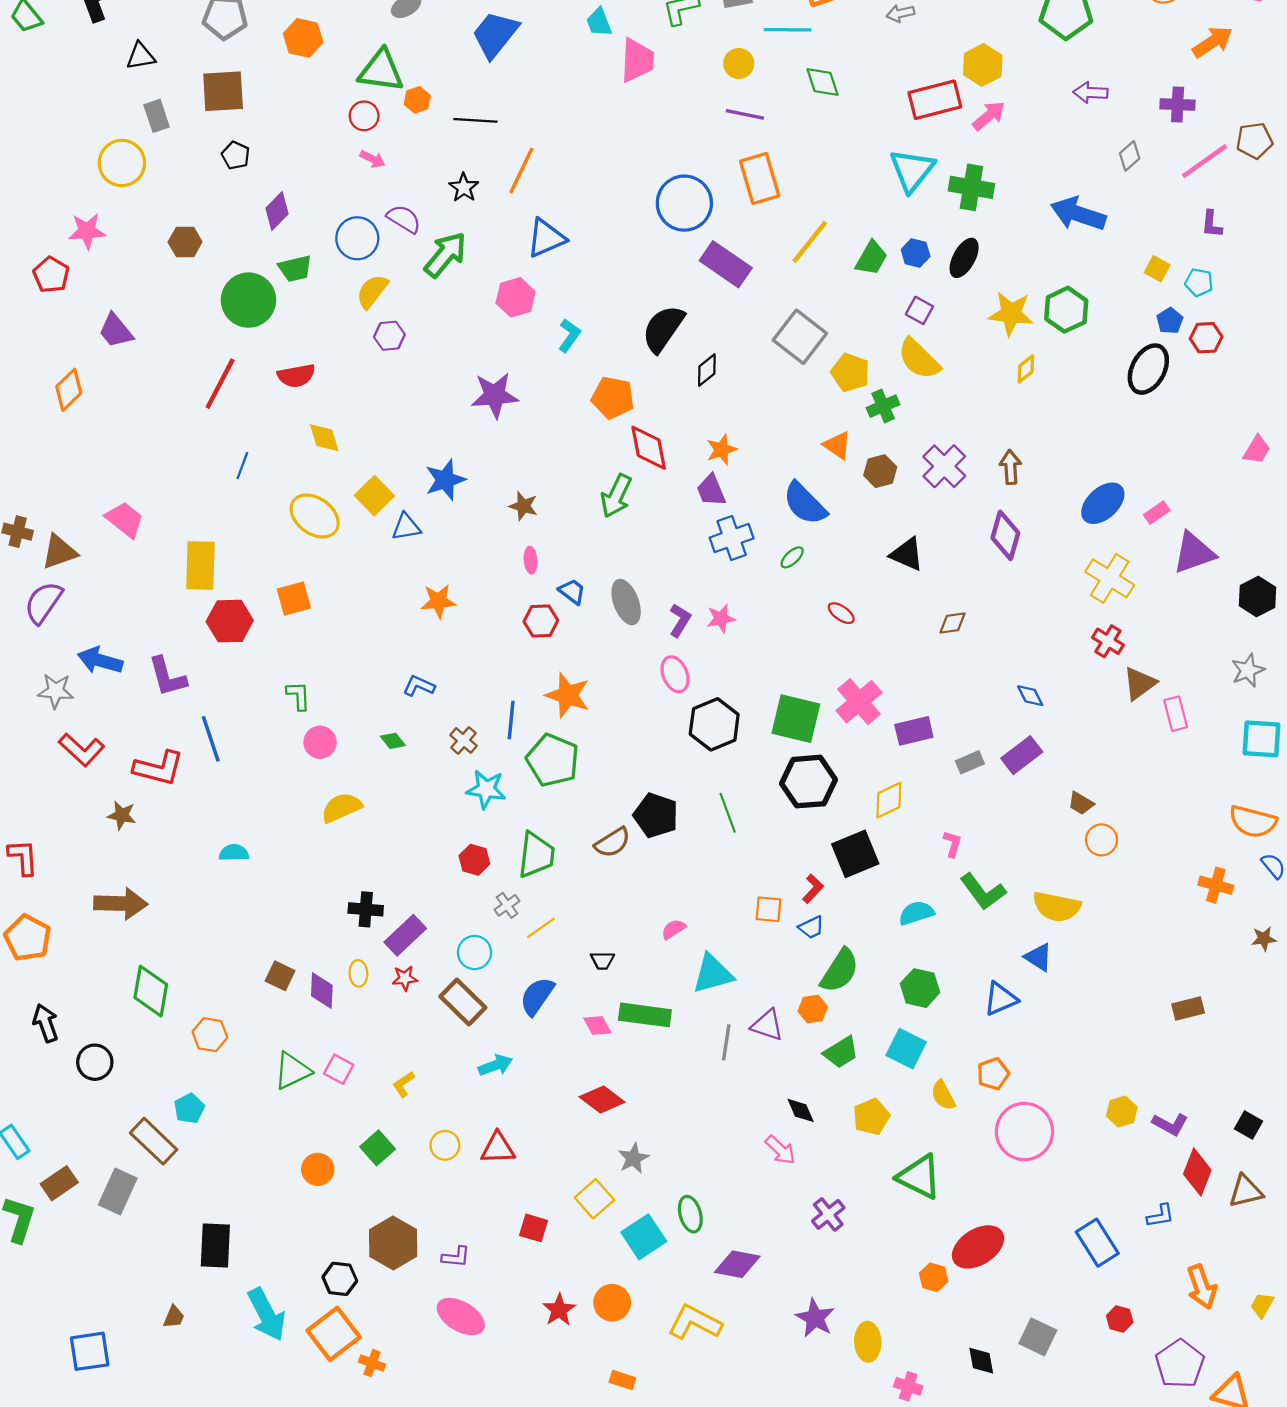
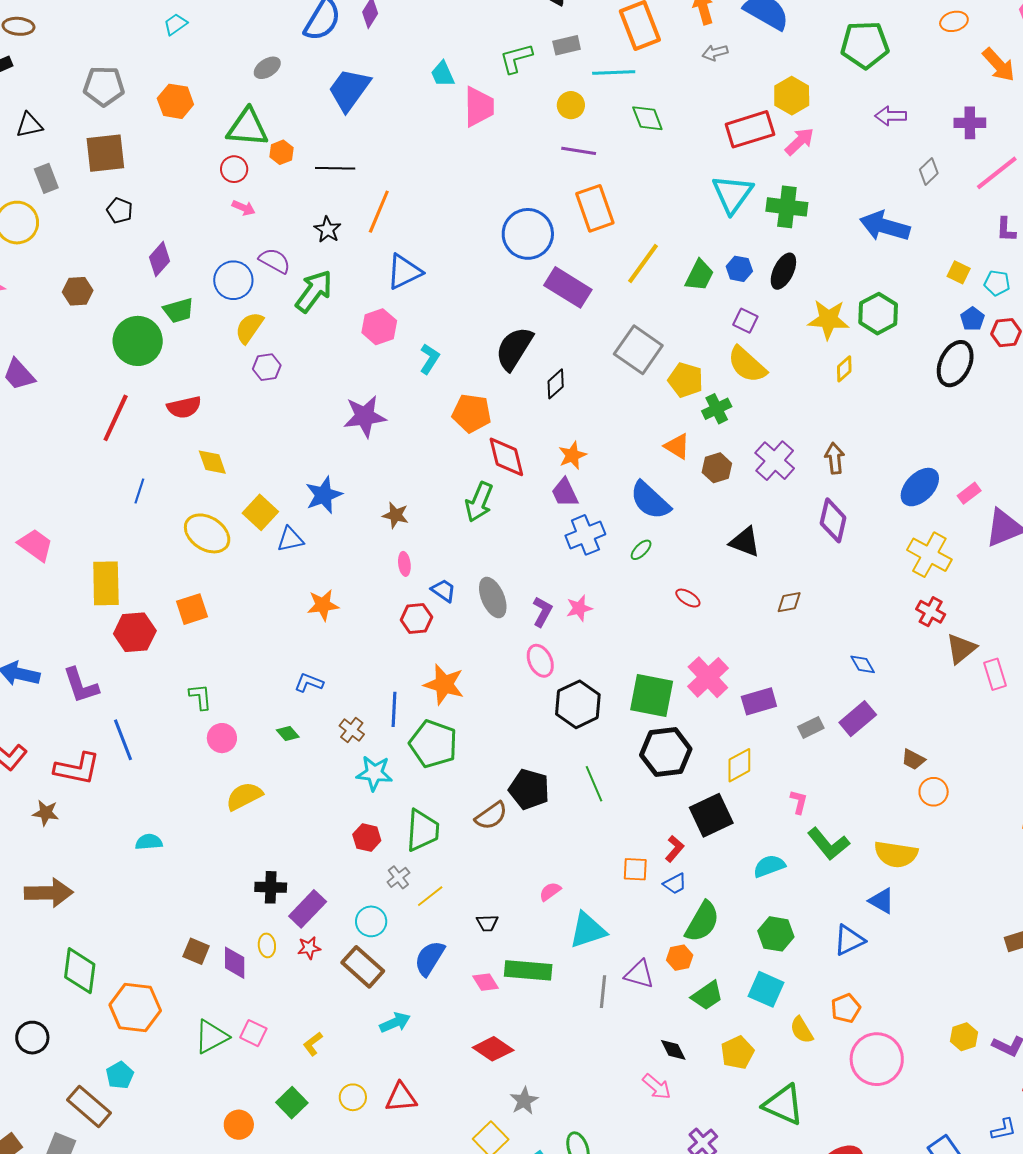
orange arrow: (1212, 42) -> (999, 65), turned 84
orange hexagon: (210, 1035) -> (135, 1008), size x1.6

